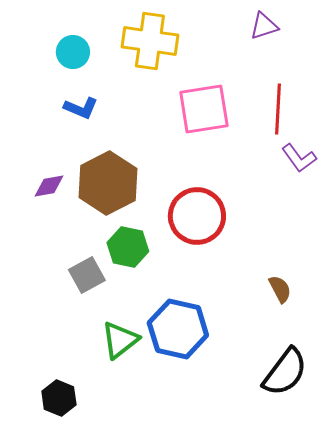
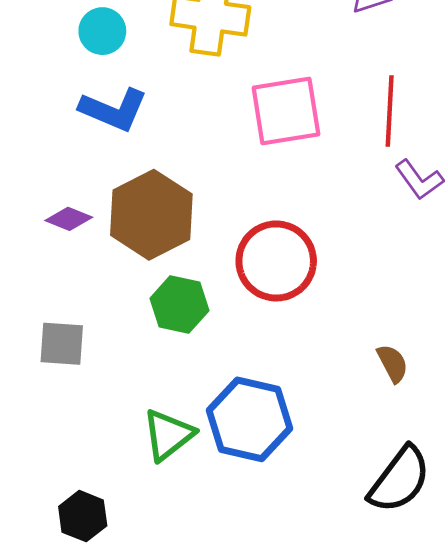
blue L-shape: (81, 108) -> (114, 110), size x1.4
purple diamond: (49, 186) -> (69, 219), turned 32
gray square: (87, 275) -> (62, 344), moved, turned 33

